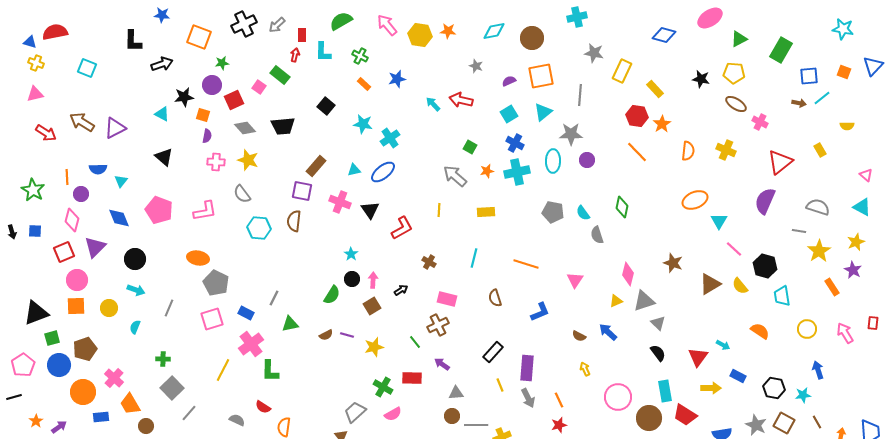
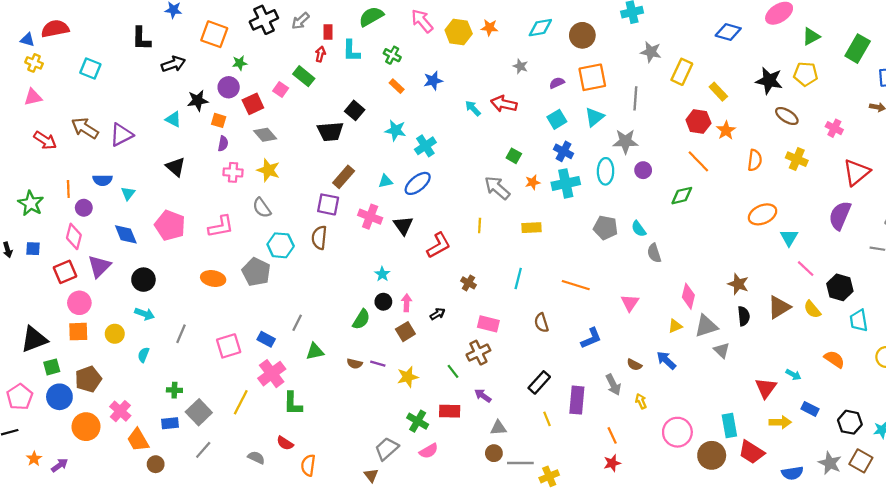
black star: (701, 79) -> (769, 81), size x1.4
brown ellipse: (736, 104) -> (787, 116), moved
black trapezoid: (283, 126) -> (330, 131), moved
green diamond: (622, 207) -> (682, 196), moved, turned 65
gray pentagon: (216, 283) -> (256, 272), moved
brown semicircle: (326, 335) -> (355, 364), turned 40
black semicircle: (658, 353) -> (744, 316), moved, turned 30
gray square: (172, 388) -> (199, 412), moved
gray arrow: (528, 398) -> (613, 385), moved
blue rectangle: (101, 417) -> (170, 423), moved

